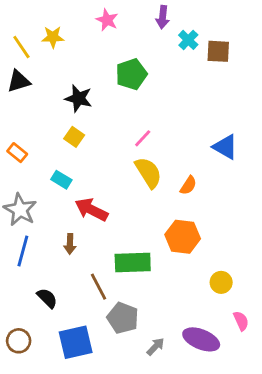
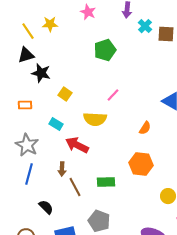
black star: (79, 98) -> (41, 73), moved
orange rectangle: (17, 153) -> (25, 105), turned -40
yellow semicircle: (148, 173) -> (95, 119), moved, turned 125
green rectangle: (133, 262) -> (106, 182), size x0.7
brown line: (98, 287) -> (75, 187), moved

